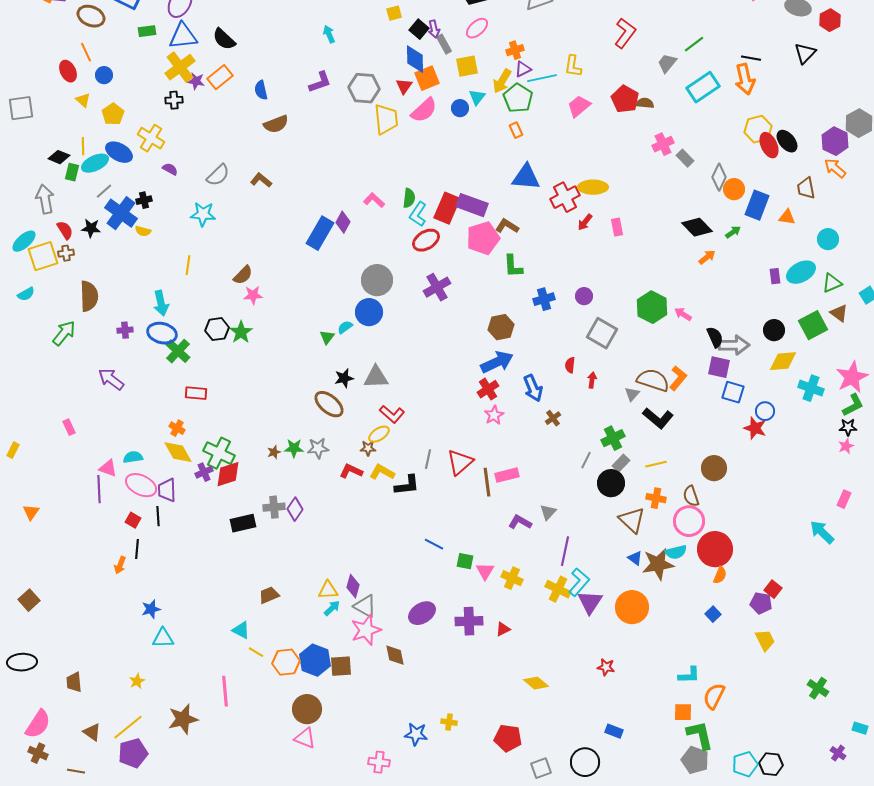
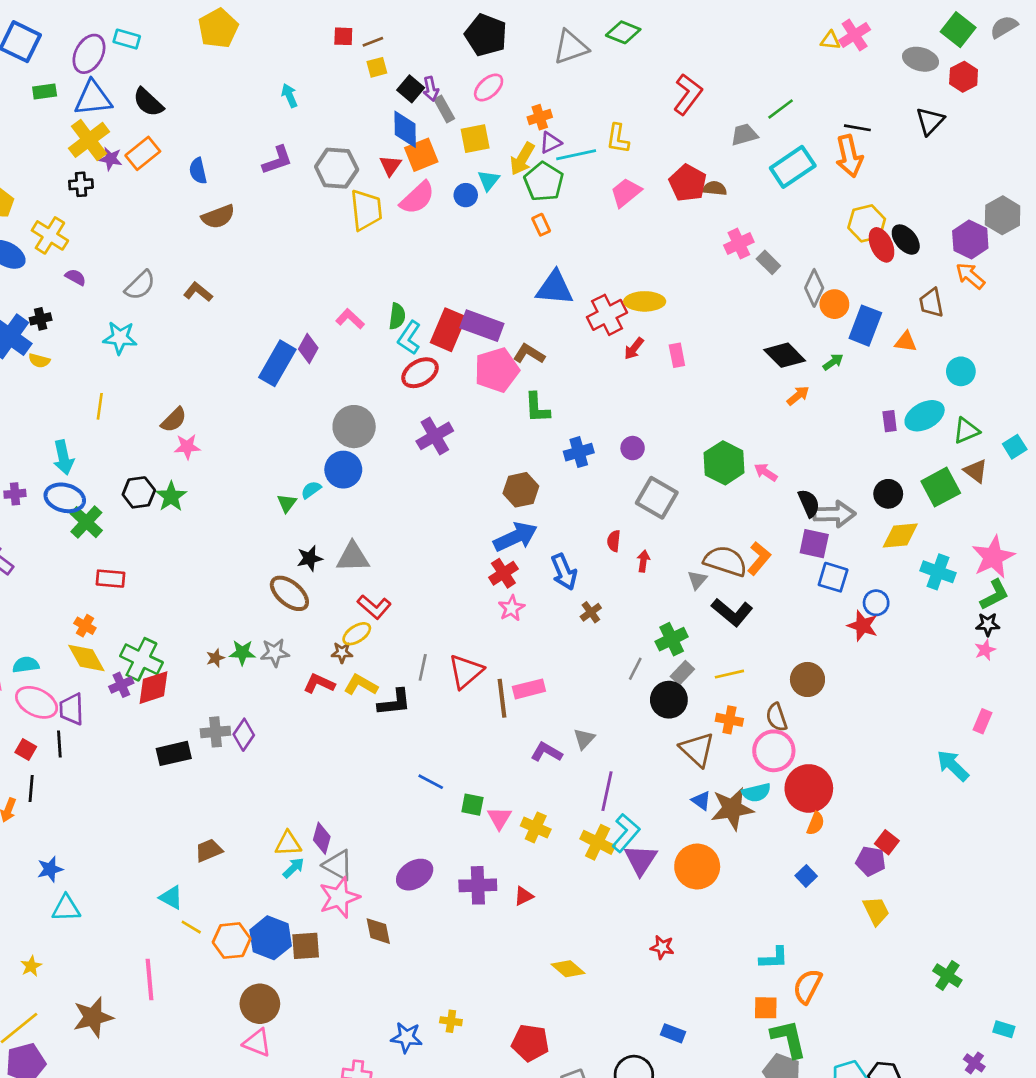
gray trapezoid: (667, 63) -> (744, 135), turned 35

